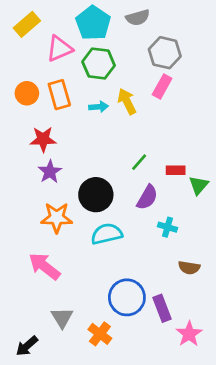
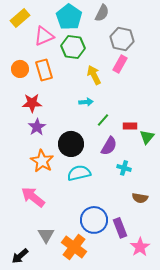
gray semicircle: (138, 18) -> (102, 13), turned -48
cyan arrow: (99, 107) -> (86, 102), moved
orange star: (57, 218) -> (42, 161), turned 30
orange cross: (100, 334) -> (74, 247), size x1.4

